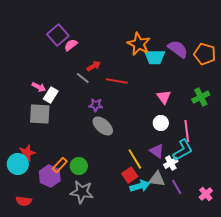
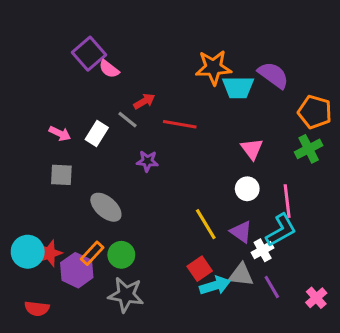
orange star: (139, 44) -> (213, 67), turned -30
pink semicircle: (71, 45) -> (109, 69), turned -104
orange pentagon: (205, 54) -> (315, 112), moved
white rectangle: (51, 95) -> (97, 133), moved
gray square: (40, 114) -> (61, 175), size x0.7
gray ellipse: (103, 126) -> (106, 207), moved
red star: (27, 153) -> (49, 253), moved
yellow line: (135, 159) -> (206, 224), moved

